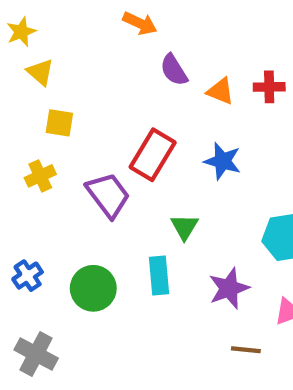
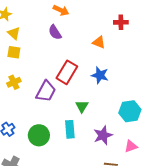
purple semicircle: (174, 70) -> (55, 32), moved
red cross: (269, 87) -> (121, 22), moved
yellow square: (59, 123) -> (14, 52), moved
purple trapezoid: (108, 195) -> (46, 91), turned 65

